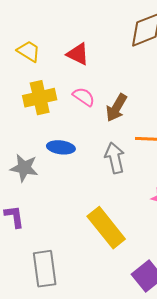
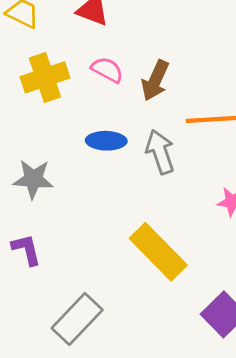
blue ellipse: (61, 147) -> (106, 141), moved
gray rectangle: (45, 269) -> (77, 319), turned 57

